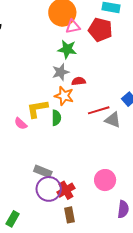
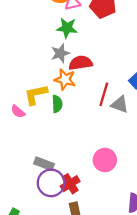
red semicircle: (79, 81) -> (81, 63), size x1.5
red line: (99, 110) -> (104, 94), turned -55
pink circle: (105, 180) -> (105, 160), moved

